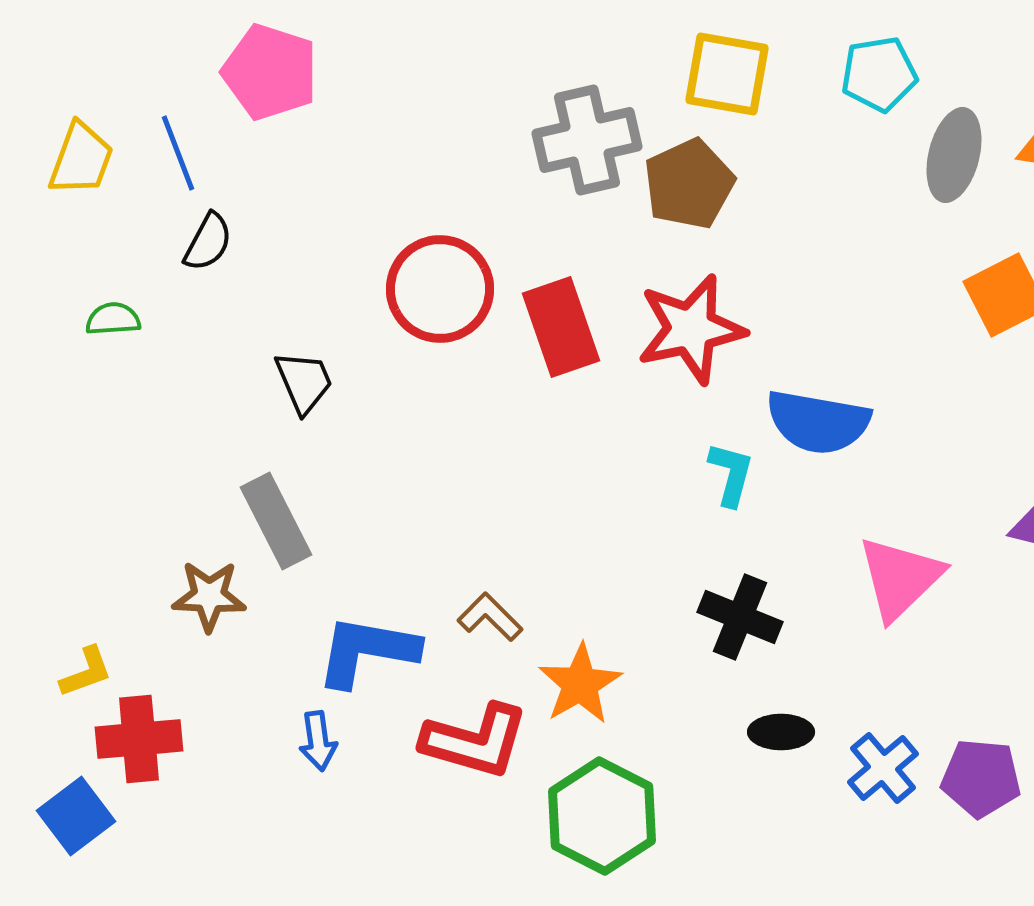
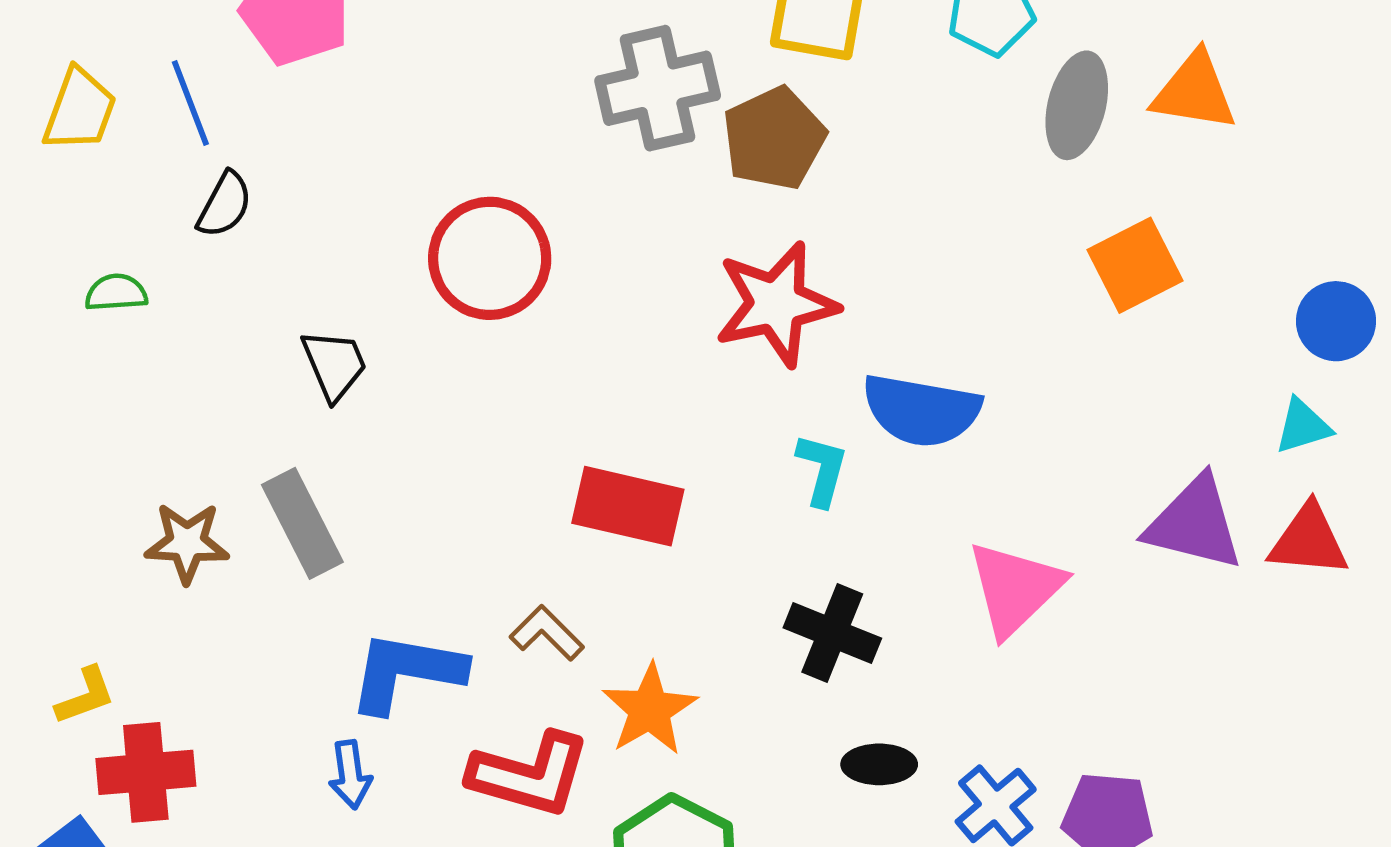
red rectangle: (561, 327) -> (628, 506), moved, turned -58
brown star: (209, 596) -> (187, 543), moved

